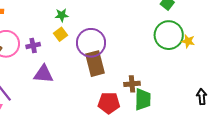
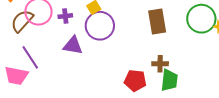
purple circle: (91, 43) -> (100, 26), moved
brown rectangle: (95, 64) -> (157, 22), moved

